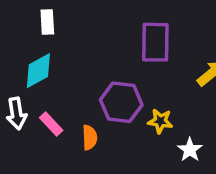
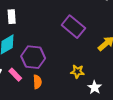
purple rectangle: (155, 42) -> (73, 27), turned -50
purple hexagon: (121, 102) -> (33, 57), moved

